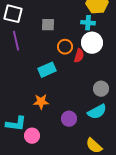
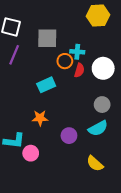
cyan cross: (88, 23) -> (77, 52), moved
gray square: (48, 25) -> (47, 38), size x1.5
purple line: (16, 41) -> (14, 55), turned 36
white circle: (92, 43) -> (103, 68), moved

